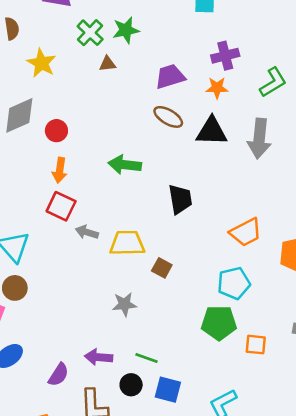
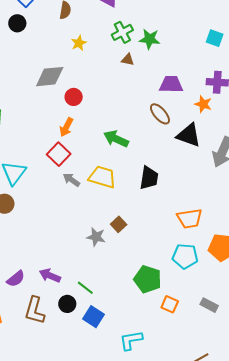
yellow star: (41, 63) -> (79, 43), size x0.7
yellow trapezoid: (127, 243) -> (102, 177), moved
cyan pentagon: (234, 283) -> (185, 256), moved
gray star: (124, 304) -> (96, 237), moved

